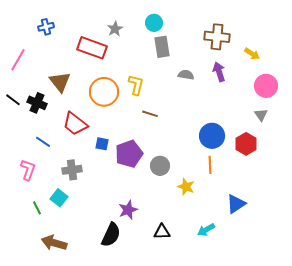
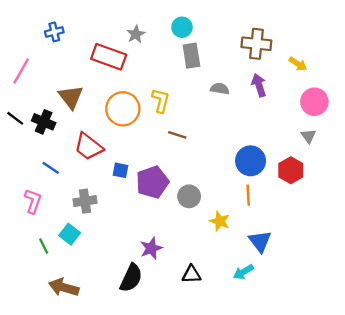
blue triangle: (236, 204) -> (260, 241), moved, turned -35

